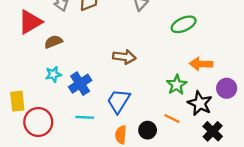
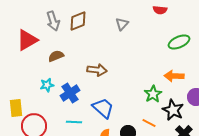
green ellipse: (184, 24) -> (179, 42), moved
brown semicircle: (53, 42) -> (56, 56), moved
brown arrow: (124, 57) -> (97, 70), moved
blue trapezoid: (118, 101) -> (103, 108), turned 100

